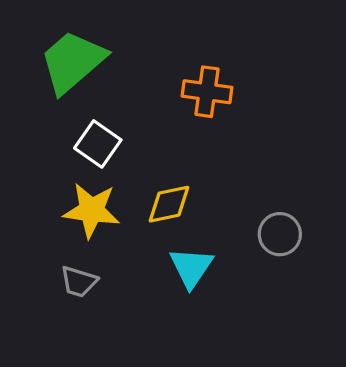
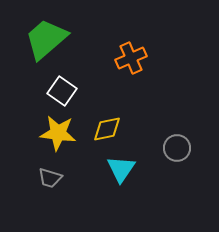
orange cross: (207, 92) -> (131, 58), turned -32

